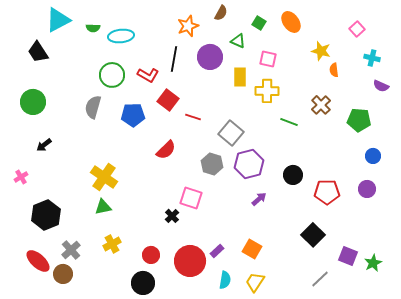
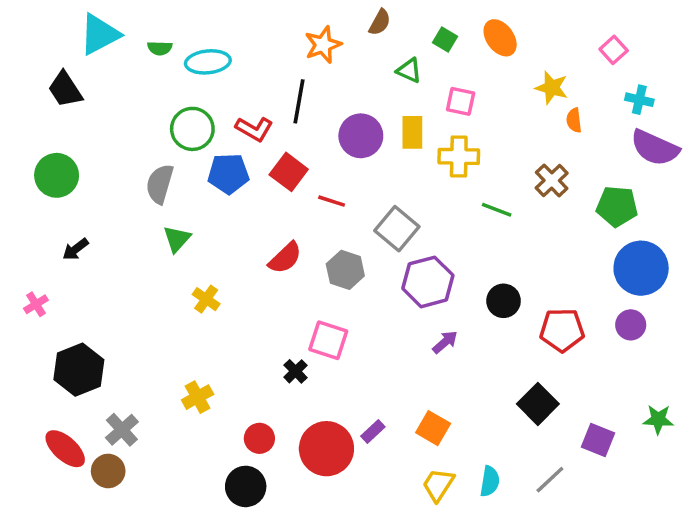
purple circle: (210, 57) -> (361, 136), moved
purple semicircle: (381, 86) -> (655, 148), size x1.8
blue pentagon: (133, 115) -> (228, 174), moved
blue circle: (373, 156) -> (641, 268), size x2.0
gray hexagon: (212, 164) -> (345, 270), moved
yellow cross: (104, 177) -> (206, 299), moved, size x0.6
green triangle: (103, 207) -> (177, 239), moved, turned -36
yellow cross: (112, 244) -> (198, 397), moved
green star: (373, 263) -> (658, 419), moved, turned 30
cyan semicircle: (225, 280) -> (490, 481), moved

